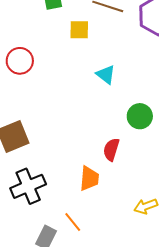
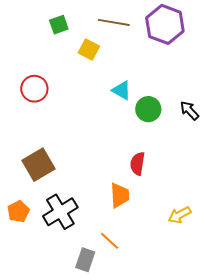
yellow square: (79, 30) -> (89, 49), turned 35
green circle: (140, 116) -> (148, 109), moved

